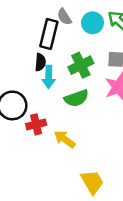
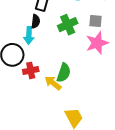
cyan arrow: (49, 77) -> (29, 35), moved
green semicircle: (76, 98) -> (64, 73), moved, turned -54

